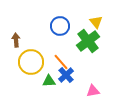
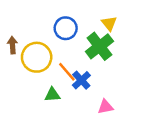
yellow circle: (31, 62) -> (37, 57), moved
blue cross: (66, 75) -> (81, 80), moved

